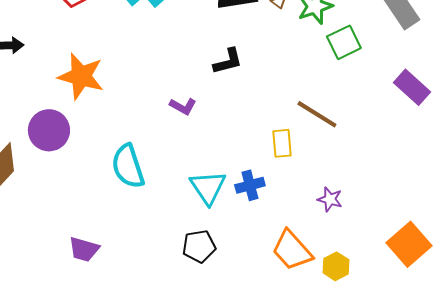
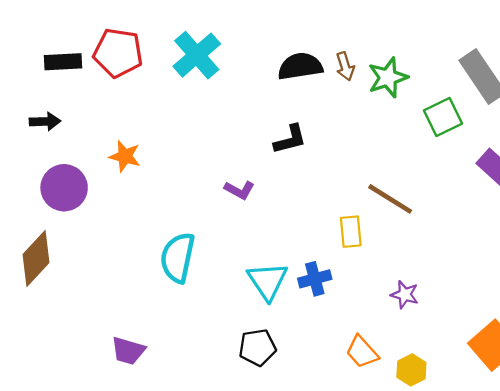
green square: (344, 42) -> (443, 117), moved
orange star: (81, 76) -> (125, 156), size x0.6
purple circle: (49, 130) -> (64, 188), moved
cyan semicircle: (128, 166) -> (178, 257), turned 30
orange trapezoid: (292, 250) -> (362, 352), size x0.7

